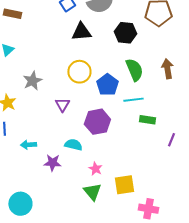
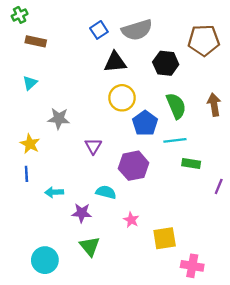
yellow circle: (79, 72) -> (122, 98), moved
gray star: (32, 81) -> (59, 119), turned 30
green triangle: (92, 192) -> (90, 246), moved

